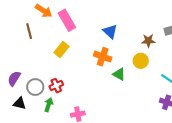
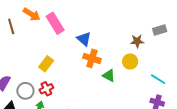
brown line: (29, 31) -> (11, 26), moved
blue triangle: (110, 31) -> (84, 39), moved
yellow rectangle: (61, 49) -> (46, 64), moved

